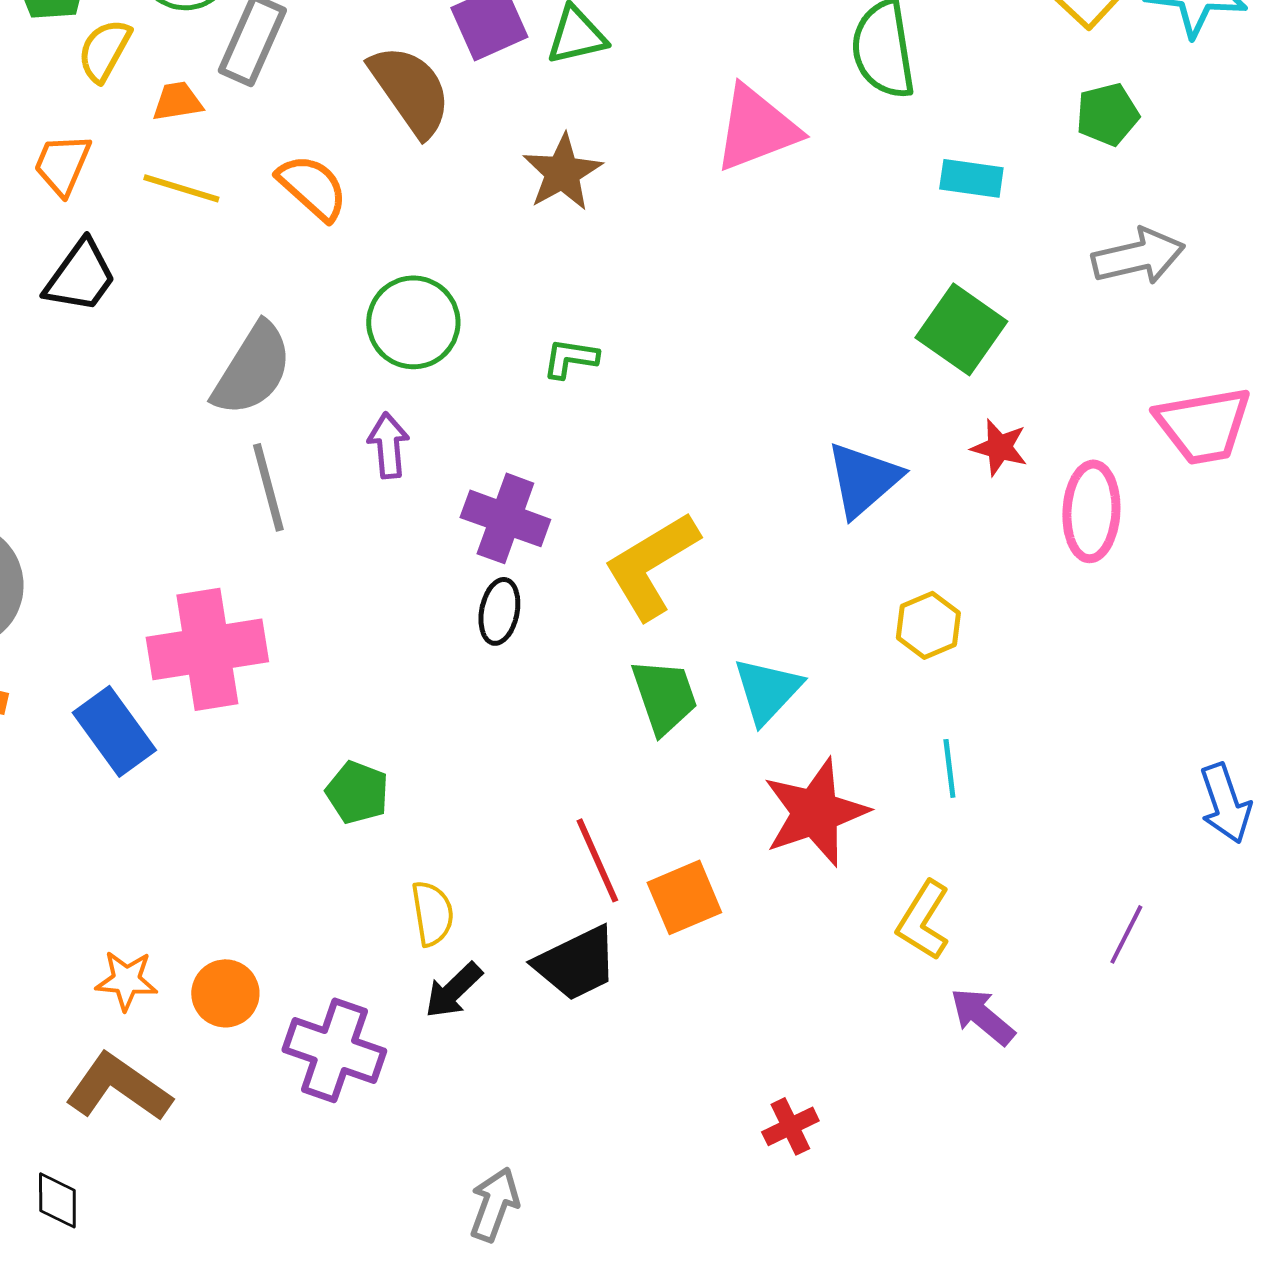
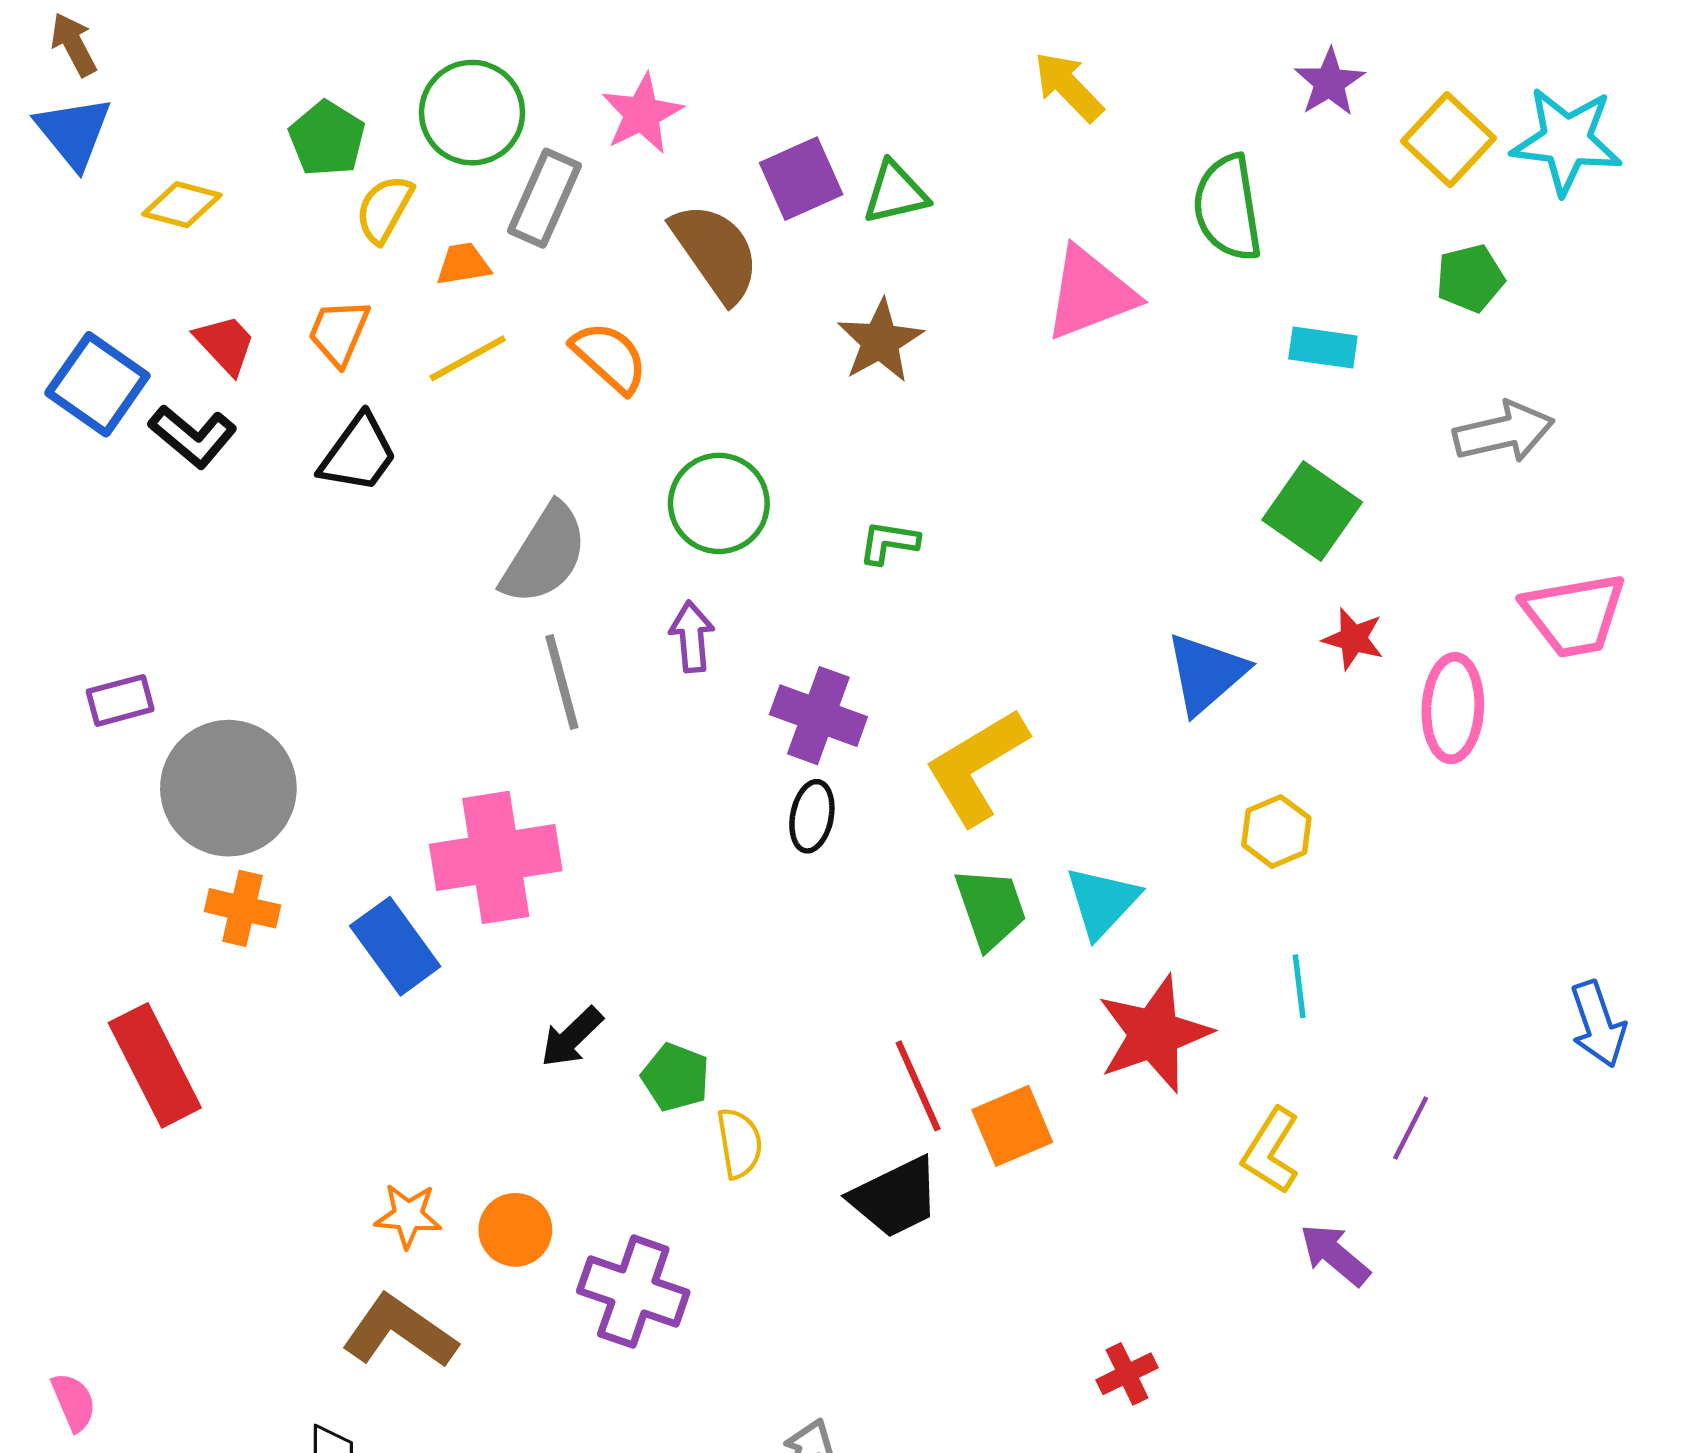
yellow line: (181, 188) -> (468, 358), turned -46
green pentagon: (357, 792) -> (676, 1077), moved
purple line: (1126, 934) -> (1411, 1128), moved
black arrow: (453, 990) -> (572, 1037), moved

